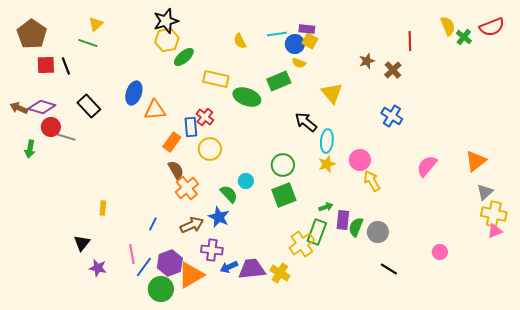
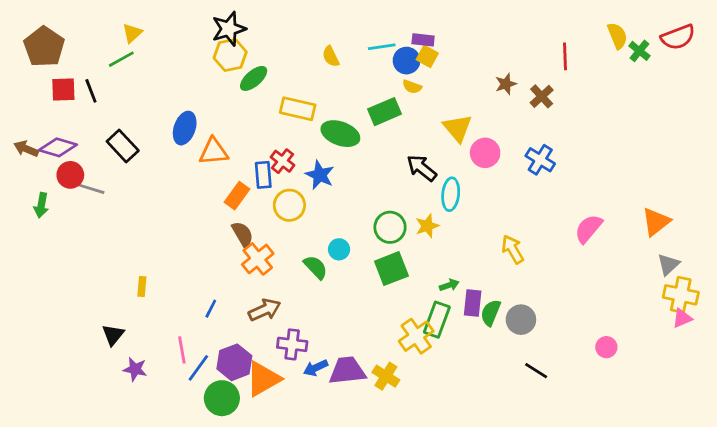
green line: (88, 43) -> (121, 59), turned -48
pink circle: (360, 160) -> (485, 153), moved
yellow star: (327, 164) -> (427, 226), moved
blue star: (219, 217) -> (320, 175), moved

